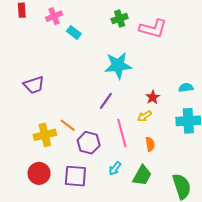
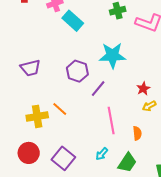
cyan rectangle: (74, 33) -> (73, 21), size x1.5
yellow arrow: (145, 116) -> (149, 106), moved
purple hexagon: (89, 143) -> (77, 71), moved
purple square: (75, 176) -> (63, 158), turned 30

